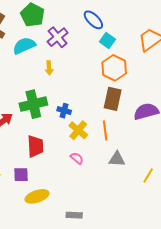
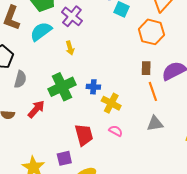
orange hexagon: (114, 68) -> (151, 32), moved
brown rectangle: (113, 99) -> (146, 68), moved, size x0.6
orange line: (105, 131) -> (153, 91), moved
red trapezoid: (35, 146) -> (84, 135), moved

